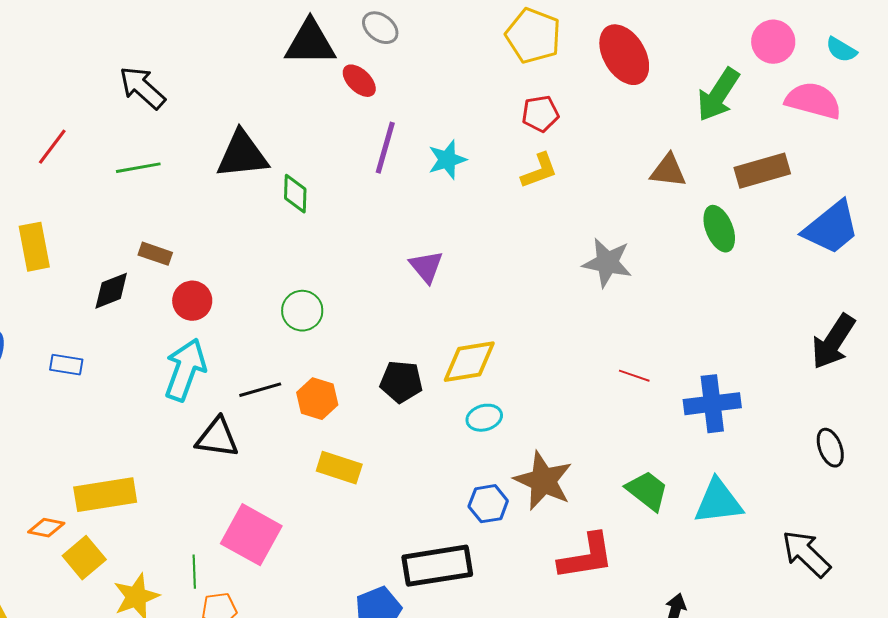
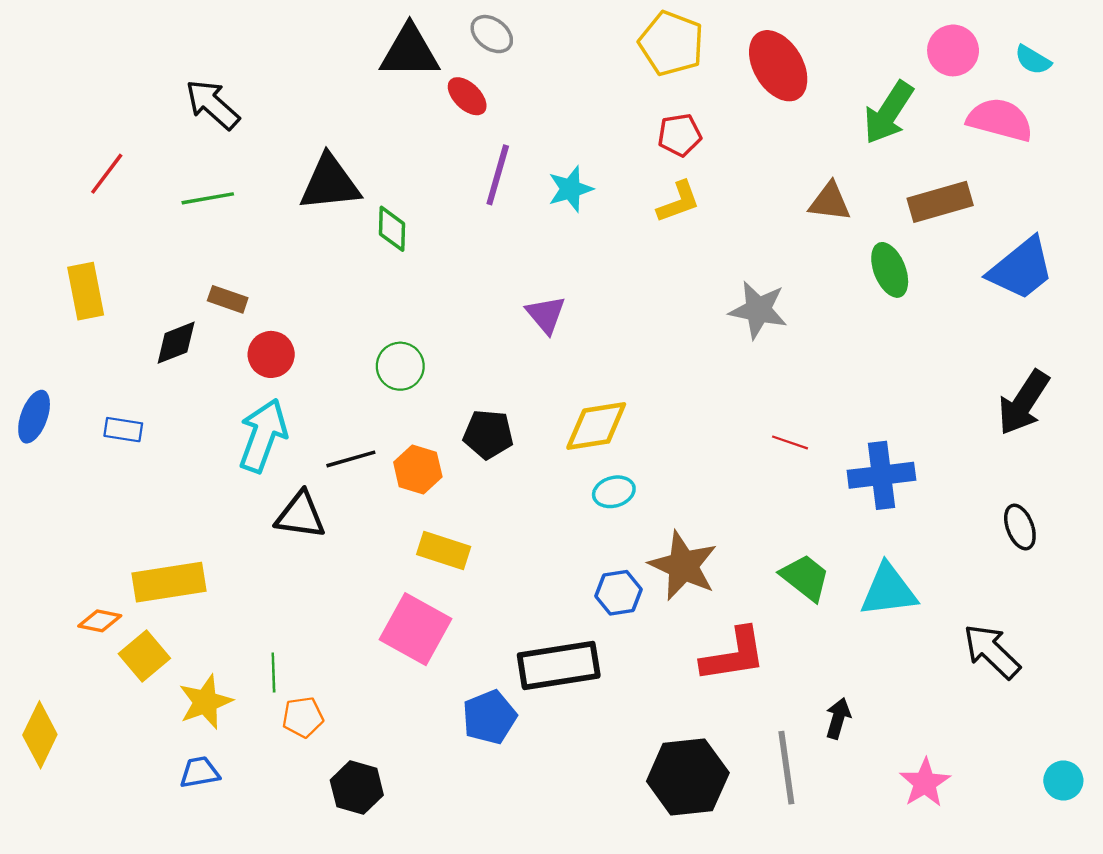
black pentagon: (401, 382) -> (488, 434), moved
pink square: (251, 535) -> (415, 629), moved

